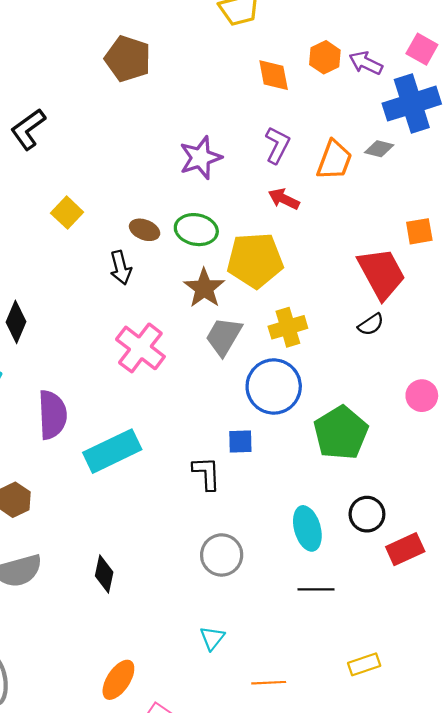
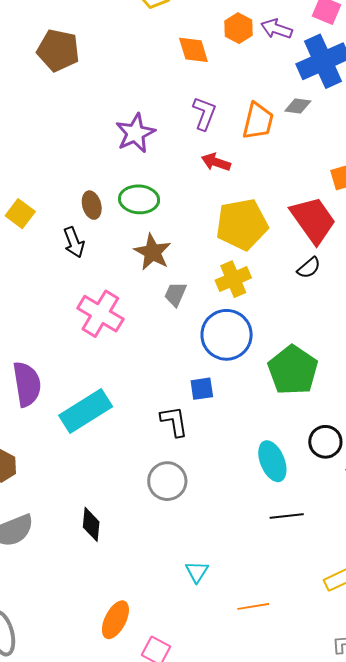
yellow square: (67, 213) -> (20, 214), moved
brown ellipse: (145, 230) -> (92, 205), turned 60
yellow pentagon: (255, 260) -> (242, 224), moved
gray trapezoid: (224, 336) -> (175, 294), size x0.7
gray circle: (222, 555) -> (167, 481), moved

